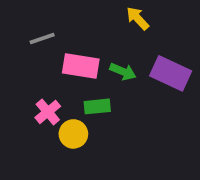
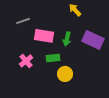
green arrow: (123, 72) -> (67, 39), turned 80
yellow circle: (73, 134) -> (65, 74), moved

